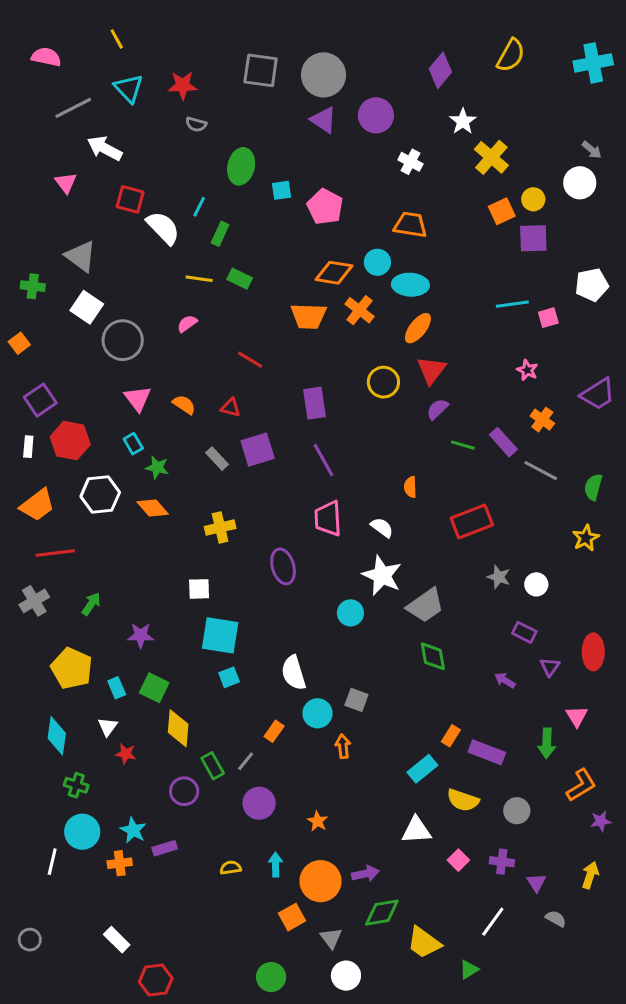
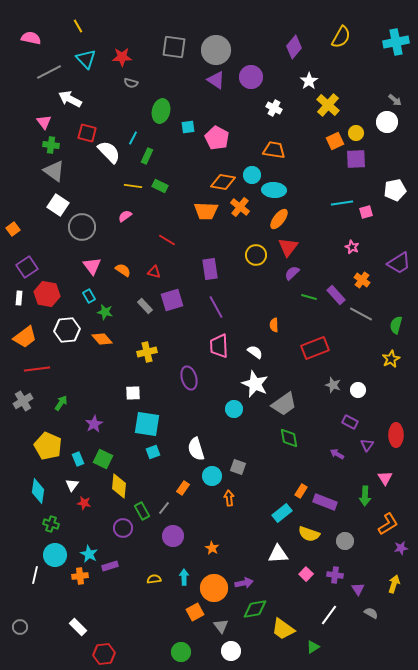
green cross: (33, 286) -> (51, 145), moved
purple star: (141, 635) -> (94, 424), turned -30

